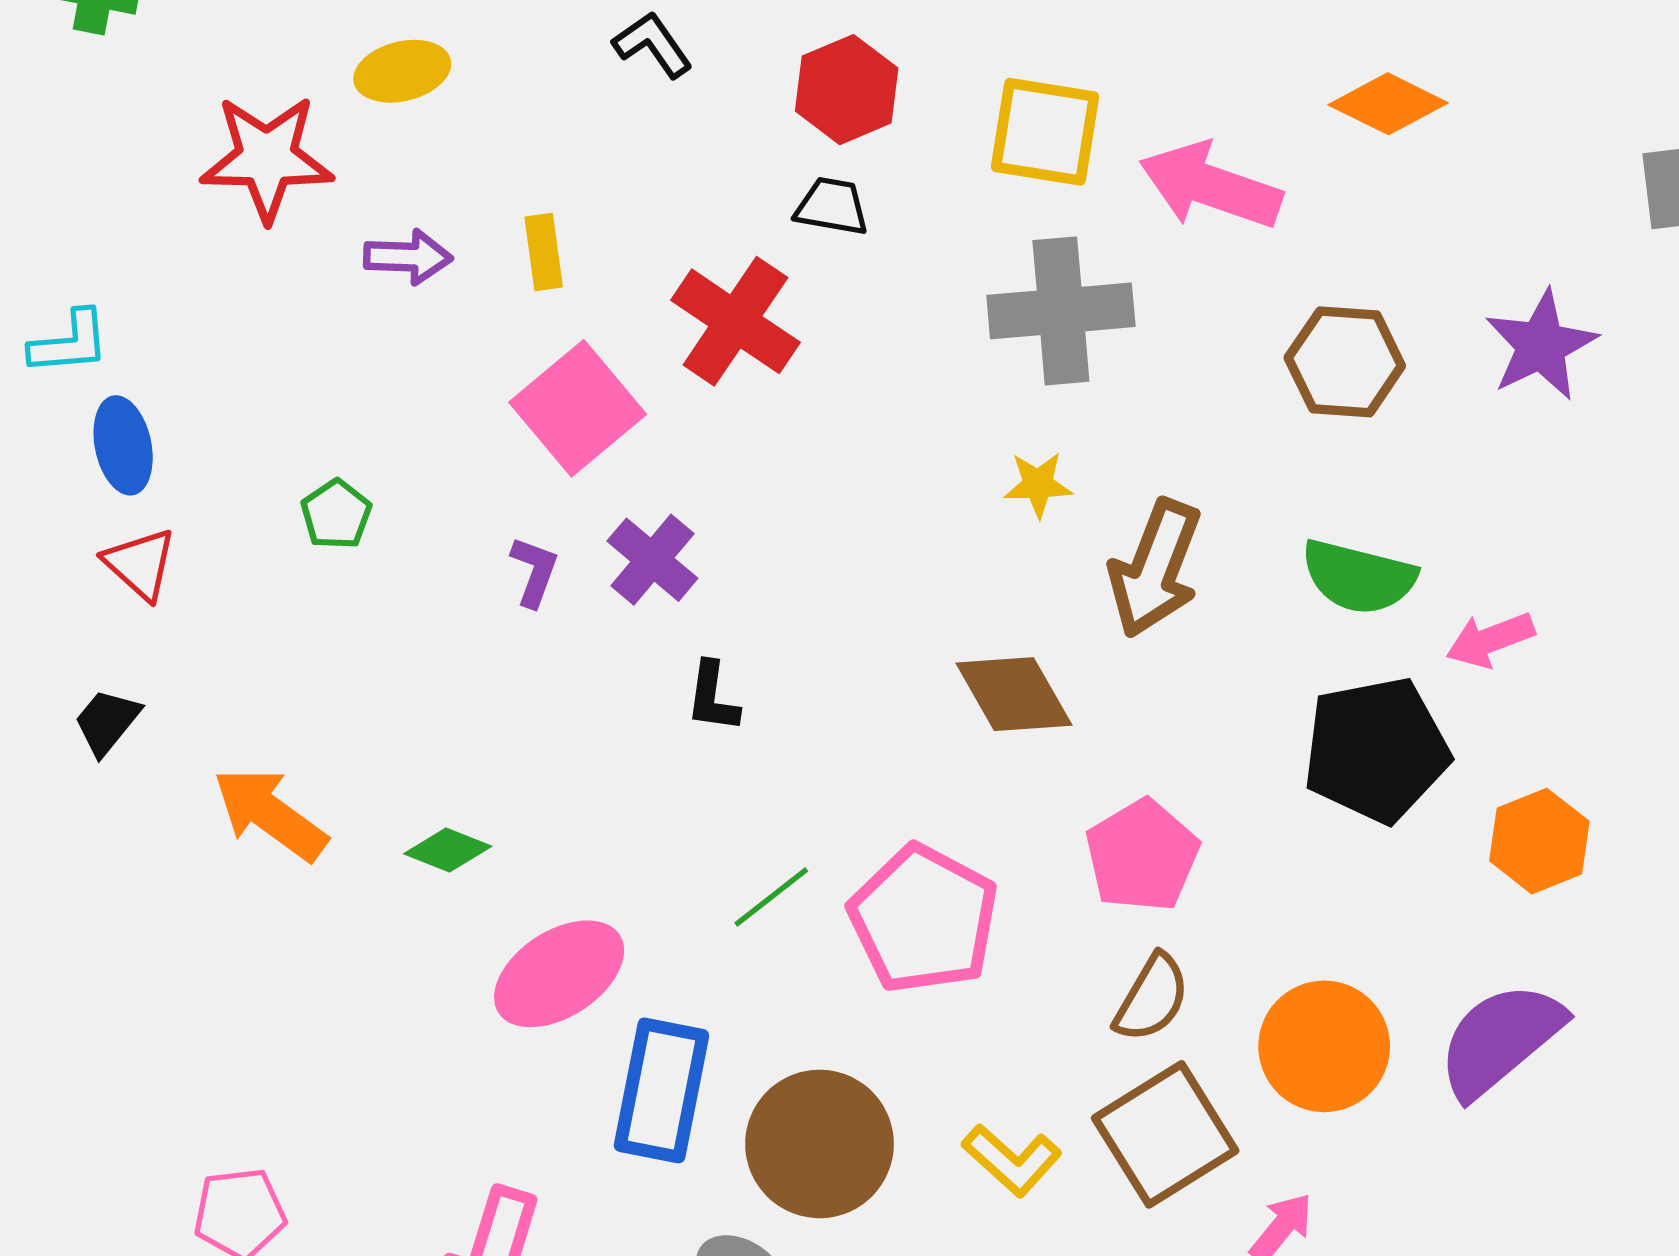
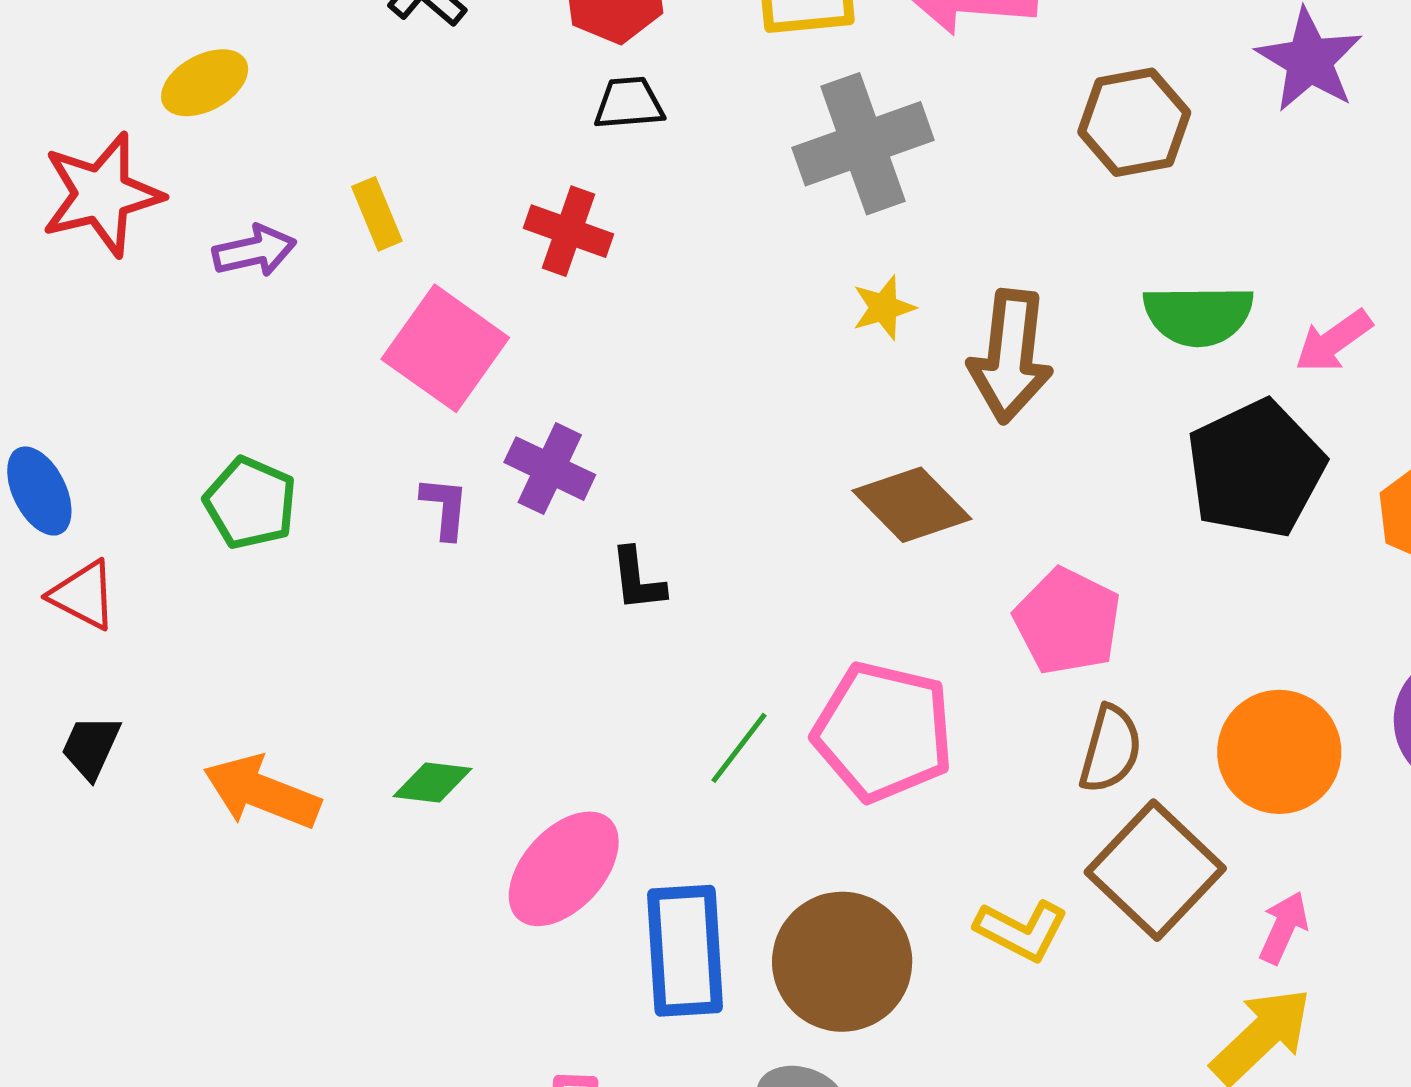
red cross: (735, 321) -> (568, 231), size x0.7
green pentagon: (336, 514) -> (250, 503), size x1.4

